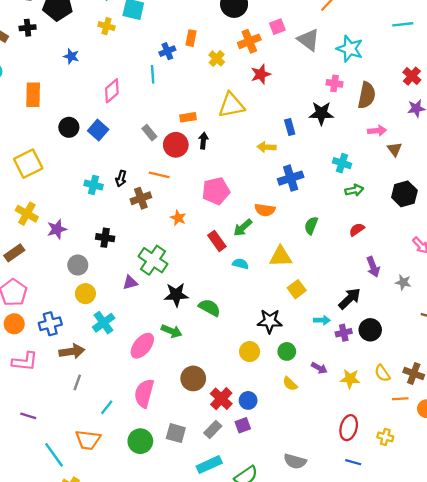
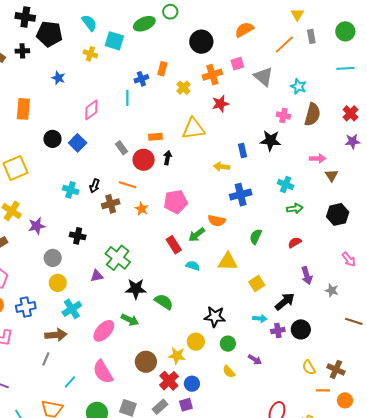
cyan star: (350, 49) -> (298, 86), size x0.7
brown semicircle: (367, 95) -> (312, 114), moved
orange star: (178, 218) -> (142, 209), moved
yellow square: (297, 289) -> (257, 284), moved
brown arrow: (72, 351) -> (56, 335), moved
yellow star: (350, 379) -> (177, 356), moved
pink semicircle: (144, 393) -> (103, 372), turned -50

